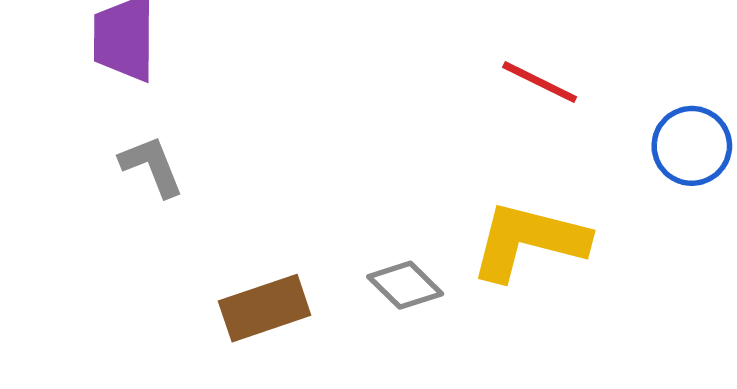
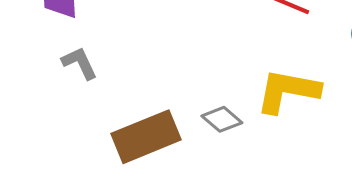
brown rectangle: (265, 308) -> (146, 137), size x1.4

